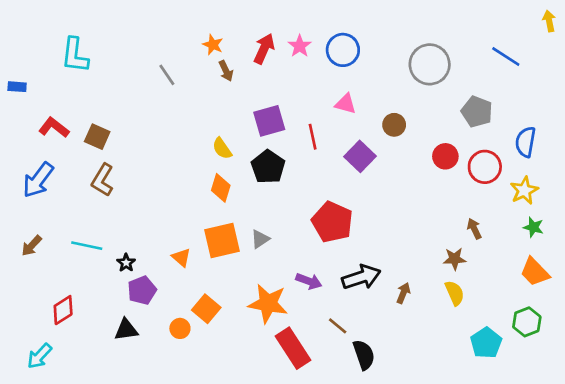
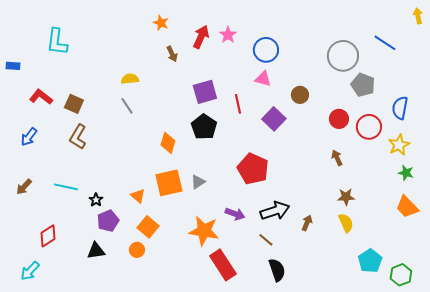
orange star: (213, 45) -> (161, 23), moved
blue circle: (343, 50) -> (266, 50), moved
gray circle: (430, 64) -> (343, 56), moved
gray line: (167, 75) -> (127, 106), moved
yellow semicircle: (222, 148) -> (130, 79), moved, turned 120
blue arrow: (38, 180) -> (29, 137), size x0.7
brown arrow: (474, 229) -> (337, 158), moved
orange square: (206, 309) -> (148, 227), moved
green hexagon: (527, 322) -> (401, 275), moved
brown line: (338, 326) -> (266, 240), moved

